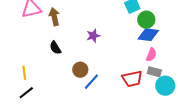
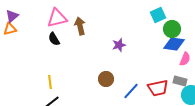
black semicircle: (55, 48) -> (54, 39), moved
pink semicircle: (151, 55) -> (185, 59), moved
blue line: (91, 82) -> (131, 91), moved

